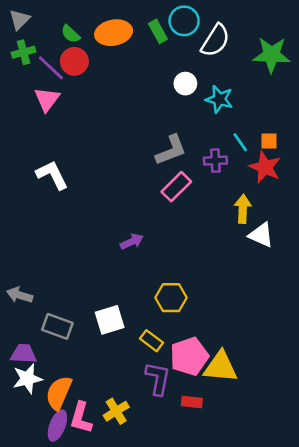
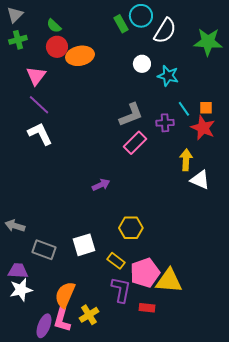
orange ellipse: (114, 33) -> (80, 56), moved
purple line: (51, 68) -> (39, 105), moved
orange semicircle: (59, 393) -> (65, 295), moved

